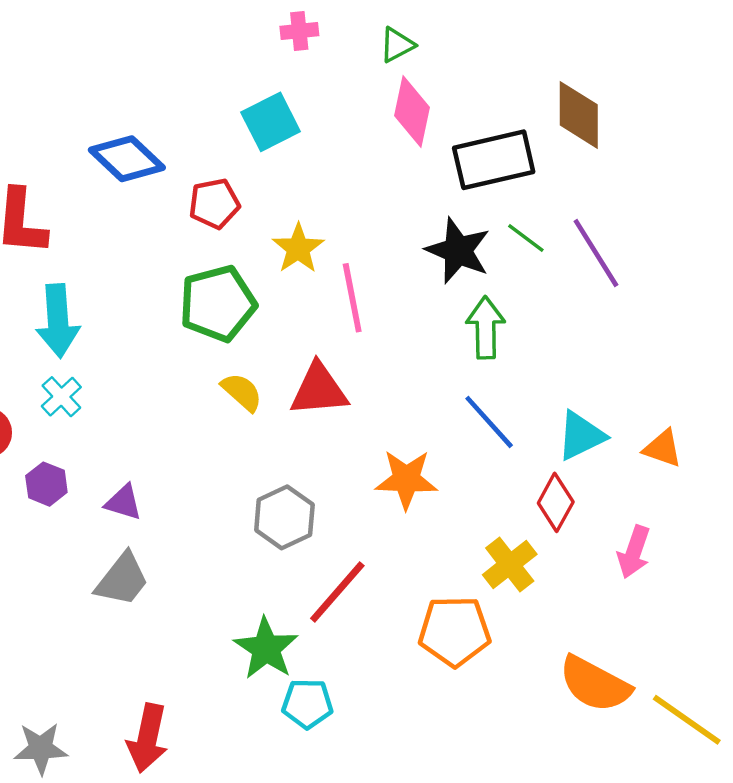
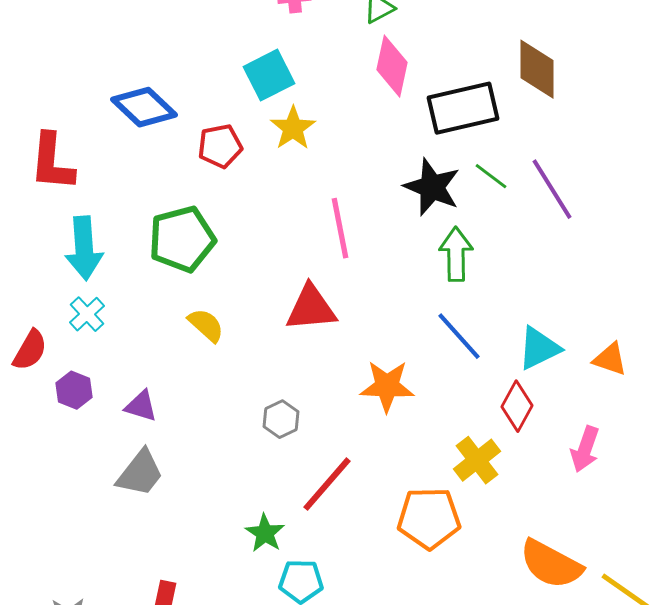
yellow star: (298, 248) -> (293, 128), moved
green pentagon: (218, 304) -> (182, 239), moved
yellow semicircle: (242, 392) -> (206, 325), moved
gray hexagon: (284, 517) -> (281, 419), size x0.7
green star: (266, 648) -> (265, 533), size x0.7

